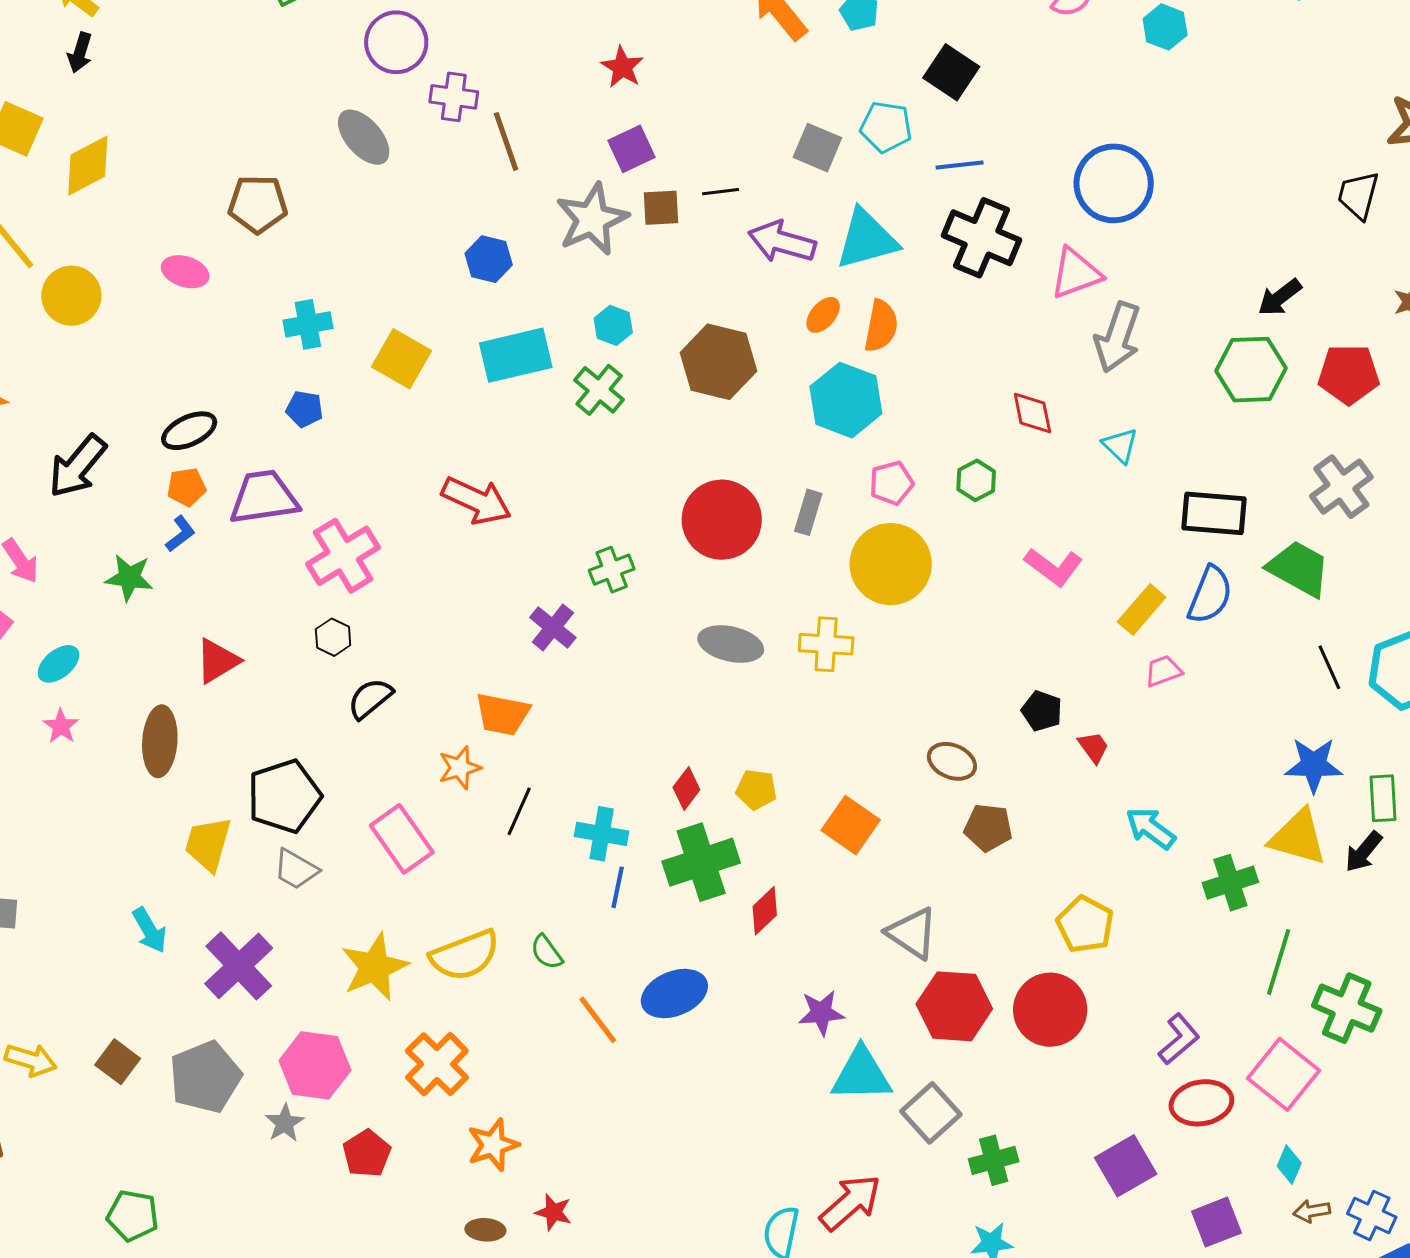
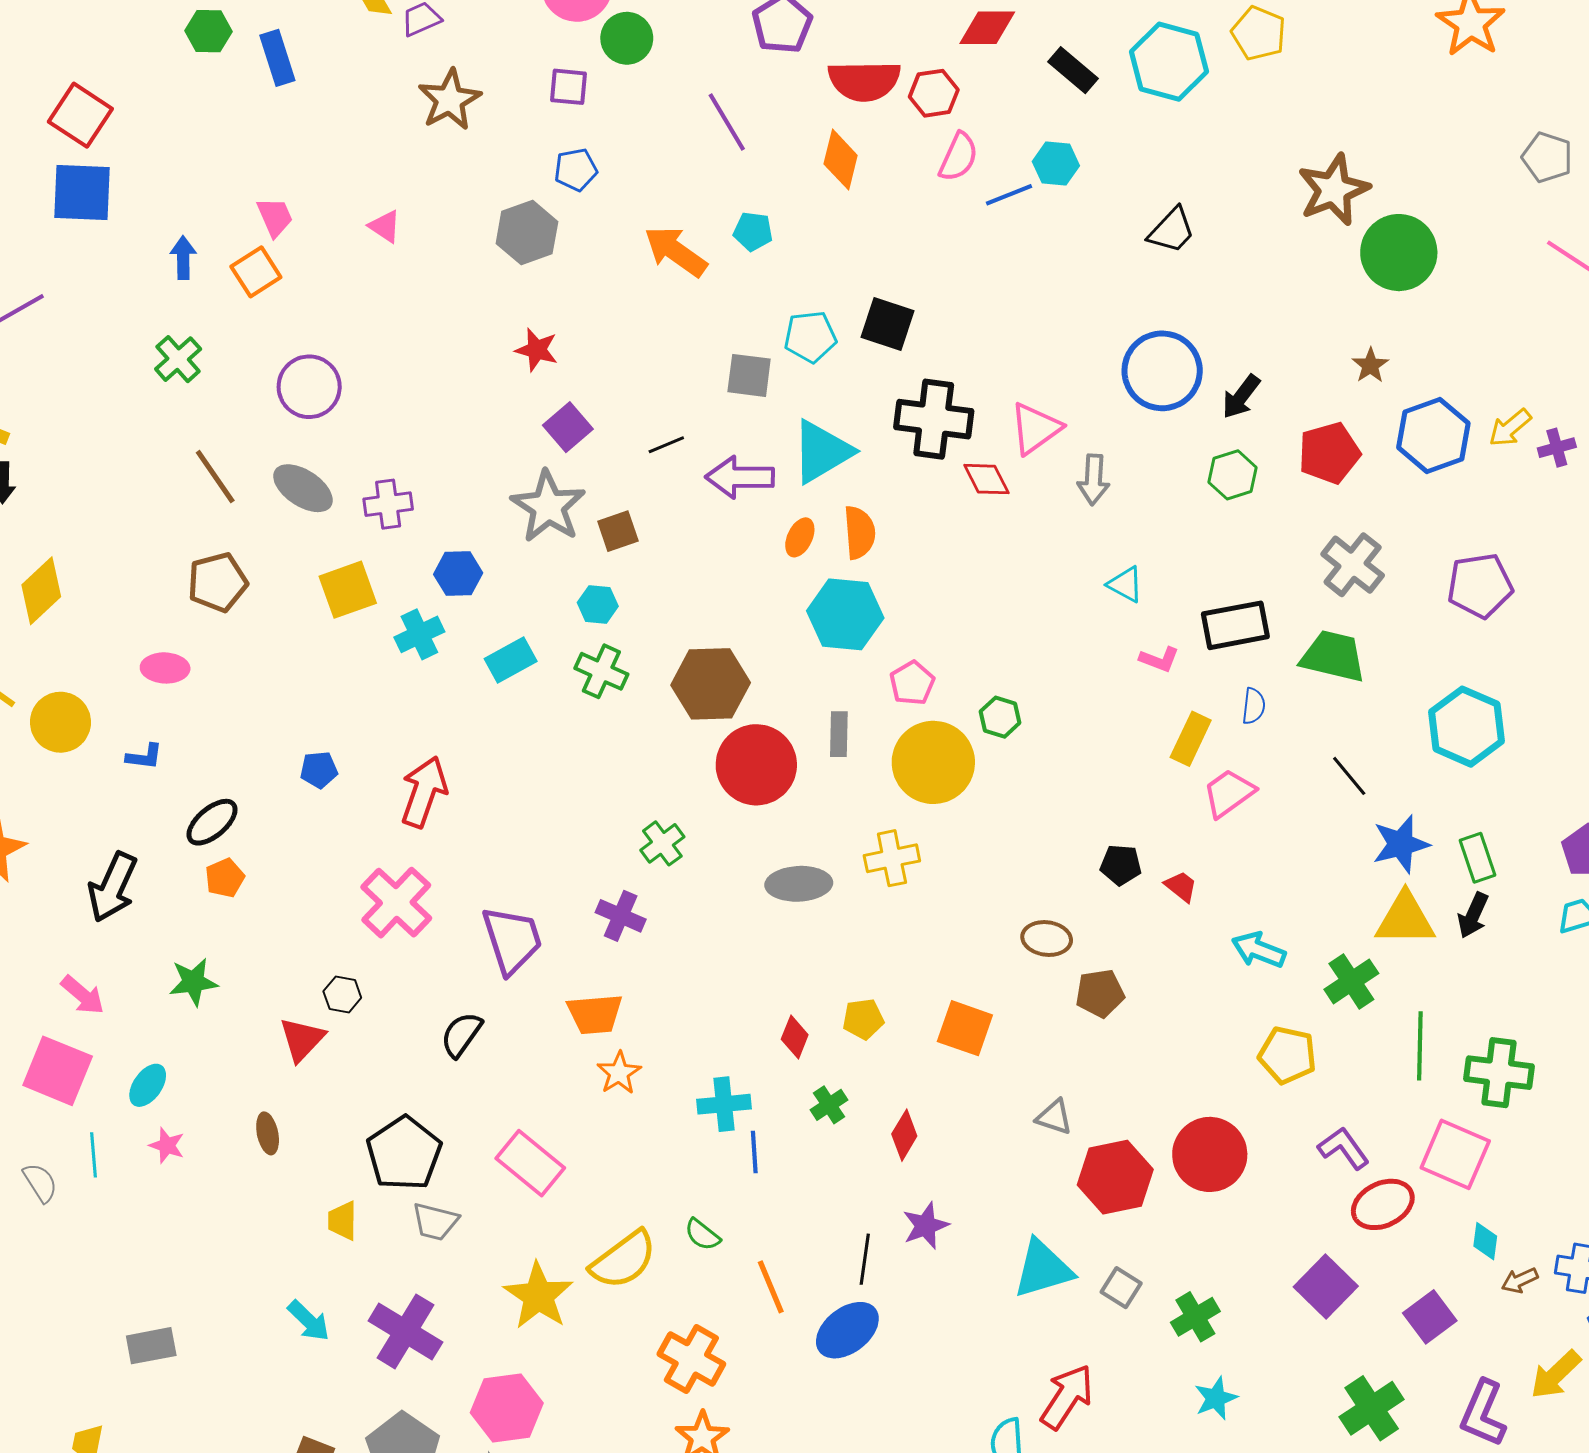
black square: (951, 72) -> (888, 324), moved
purple cross: (454, 97) -> (388, 504), moved
brown line: (506, 141) -> (215, 477), moved
blue line: (960, 165) -> (1009, 195), moved
blue circle: (1114, 183) -> (1162, 371), moved
black trapezoid: (1358, 195) -> (1172, 230), moved, turned -136
brown square: (661, 208) -> (618, 531), moved
cyan cross: (308, 324) -> (419, 634), moved
gray arrow: (1118, 337) -> (1094, 480), size x0.7
cyan rectangle: (516, 355) -> (511, 660), size x0.7
yellow square: (401, 359) -> (348, 590), moved, turned -34
brown hexagon: (719, 362) -> (711, 684), moved
green hexagon: (1251, 370) -> (1233, 475), size x0.7
red diamond: (1032, 413) -> (987, 479), moved
green hexagon: (976, 480) -> (1000, 717), moved
purple trapezoid: (264, 497) -> (512, 940), moved, turned 96
red arrow: (476, 501) -> (424, 792), moved, turned -80
blue L-shape: (180, 534) -> (144, 757), moved, turned 60
pink L-shape: (1054, 567) -> (1159, 659), moved, size x0.7
blue semicircle: (1210, 595) -> (1254, 706), size x0.6
black hexagon: (333, 637) -> (342, 995), moved
black line: (1329, 667) -> (1349, 776), moved
pink trapezoid: (1163, 671) -> (1229, 793), size x1.4
brown ellipse: (160, 741) -> (268, 1133), size x0.6
orange star: (460, 768) -> (619, 1073), moved
black line: (519, 811) -> (865, 1259), moved
yellow trapezoid: (208, 844) -> (342, 1221), size x0.7
green cross: (701, 862) -> (829, 1105), size x0.5
yellow pentagon: (1085, 924) -> (1287, 1055), moved
gray triangle: (912, 933) -> (1054, 1117), size x0.7
blue ellipse: (674, 994) -> (847, 1330), moved
purple star: (821, 1013) -> (926, 1226), moved
orange line: (598, 1020) -> (771, 1287), turned 30
purple L-shape: (1179, 1039) -> (1344, 1148), turned -70
orange cross: (437, 1064) -> (691, 1359), moved
gray square: (931, 1113) -> (1121, 1288), size x0.7

